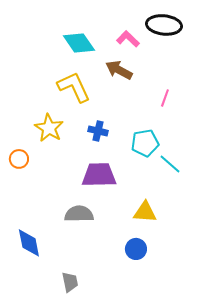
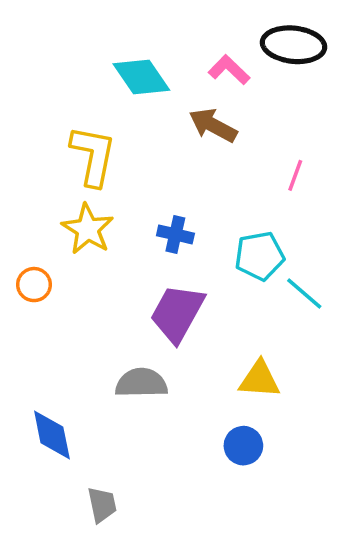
yellow L-shape: (74, 87) -> (93, 156), moved, turned 36
purple trapezoid: (99, 175) -> (177, 313), turned -60
gray trapezoid: (70, 282) -> (102, 505), moved

